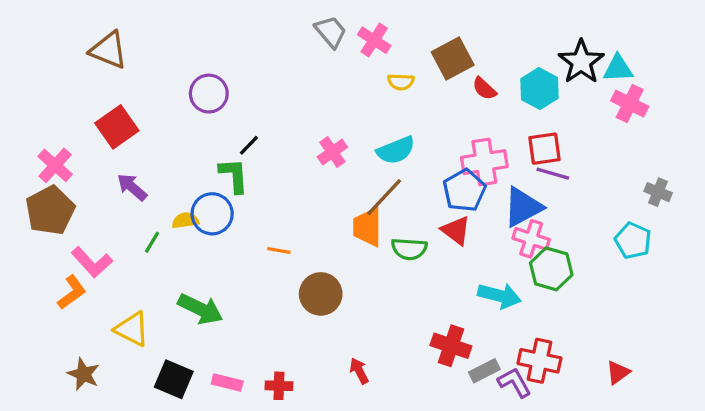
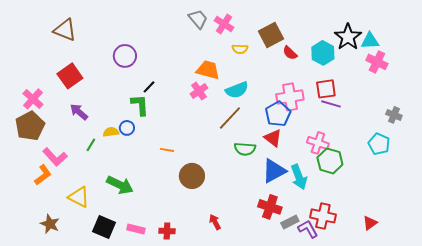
blue triangle: (523, 207) -> (274, 171), moved
blue circle: (212, 214) -> (127, 128), size x0.6
orange trapezoid: (367, 227) -> (208, 70), moved, turned 105
cyan arrow: (499, 296) -> (299, 177), turned 55

